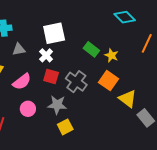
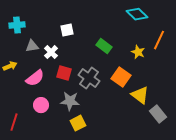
white square: (54, 33) -> (67, 30), size x0.6
white cross: (46, 55) -> (51, 52), moved
yellow star: (112, 55) -> (138, 52), moved

